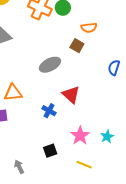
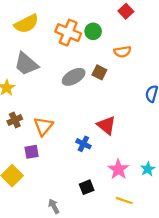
brown square: (77, 46) -> (99, 72), moved
gray ellipse: (50, 65) -> (74, 77), moved
orange triangle: (13, 93) -> (43, 126), turned -42

